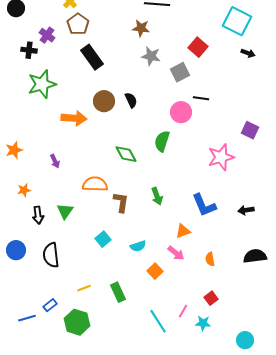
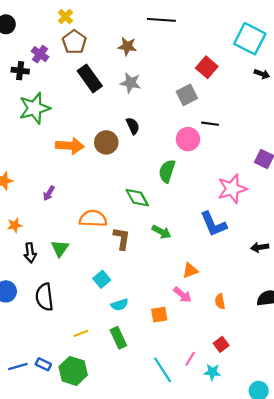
brown star: (141, 28) -> (127, 46), moved
gray star: (151, 56) -> (131, 83), moved
brown circle: (104, 101) -> (106, 142), moved
green diamond: (126, 154) -> (137, 198), moved
purple arrow: (55, 161) -> (49, 193), turned 56
green arrow: (157, 196) -> (161, 232), turned -42
blue L-shape: (204, 205) -> (213, 224), moved
cyan semicircle: (138, 246) -> (120, 305), moved
orange square: (155, 271) -> (159, 315), turned 35
blue rectangle: (50, 305) -> (43, 364), moved, turned 64

